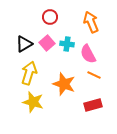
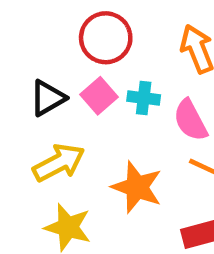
red circle: (50, 17) -> (106, 38), size x1.5
yellow arrow: (29, 73) -> (59, 163), turned 45

